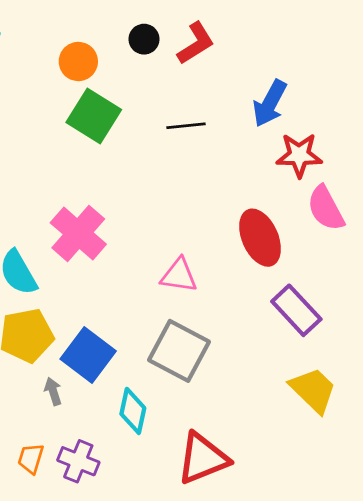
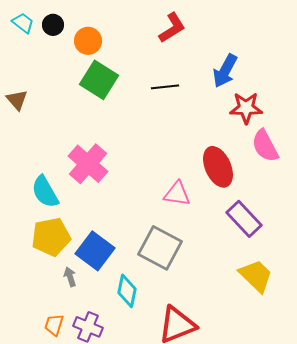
black circle: (144, 39) -> (53, 25), moved
pink triangle: (179, 275) -> (177, 194), moved

